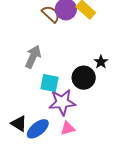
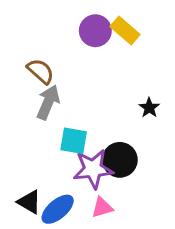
brown semicircle: (51, 14) -> (41, 71), moved
black circle: (84, 78) -> (120, 160), moved

